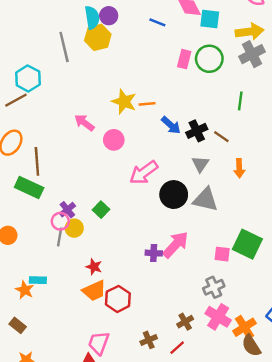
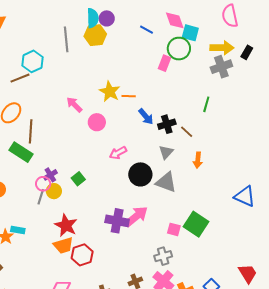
green circle: (209, 59) -> (179, 49), moved
pink arrow: (144, 173) -> (118, 153), size x0.7
purple cross: (154, 253) -> (117, 221), size x1.6
red star: (94, 267) -> (66, 225), size x1.6

